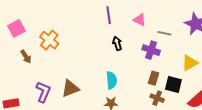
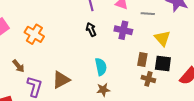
black arrow: (117, 43) -> (91, 30), moved
purple cross: (151, 50) -> (123, 30), moved
brown arrow: (26, 57) -> (18, 66), moved
yellow triangle: (190, 63) -> (162, 38), moved, turned -36

